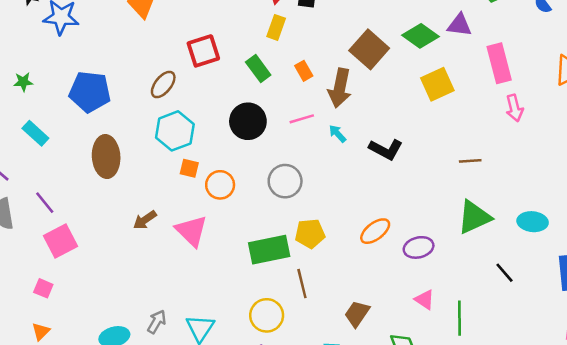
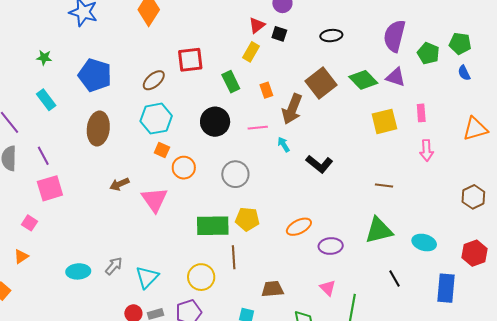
pink rectangle: (499, 63) -> (421, 113), size x0.6
yellow square: (437, 84) -> (384, 121), moved
brown trapezoid: (357, 314) -> (273, 289), turned 40

